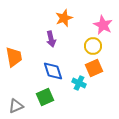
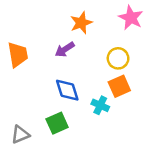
pink star: (103, 25) -> (131, 18), moved
purple arrow: (51, 39) -> (65, 49), turned 70
orange trapezoid: (14, 57) -> (18, 55), moved

